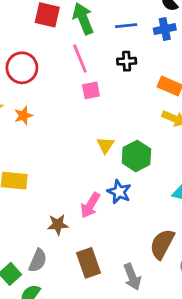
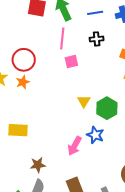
pink line: (80, 59) -> (62, 39), turned 30
red circle: (22, 68) -> (24, 60), moved
brown star: (58, 225) -> (38, 165), moved

